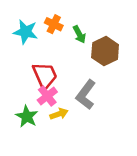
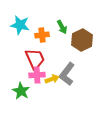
orange cross: (54, 24) -> (42, 35), moved, turned -32
pink cross: (47, 96) -> (37, 75), turned 35
yellow arrow: (59, 114) -> (52, 79), moved

